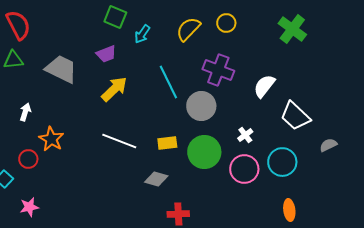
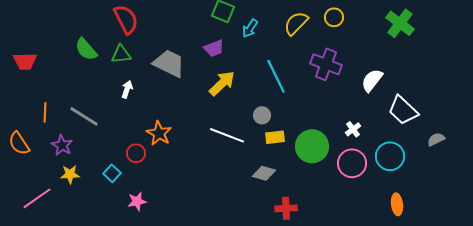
gray circle: (201, 106) -> (262, 115), moved, size x0.6
white arrow: (25, 112) -> (127, 89), moved

